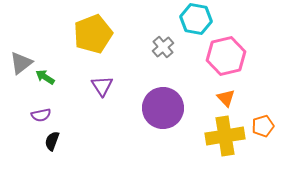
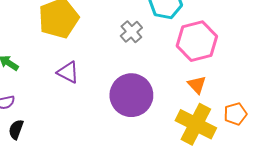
purple triangle: (102, 86) -> (68, 72), turned -30
yellow cross: (225, 136) -> (196, 124), turned 36

